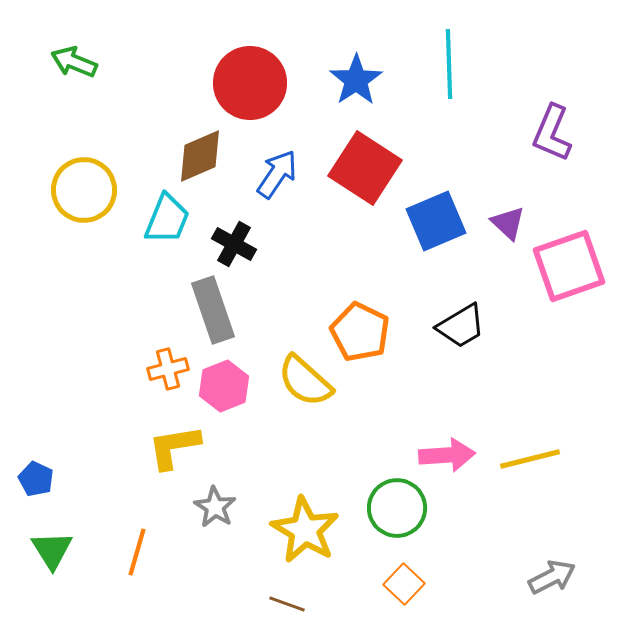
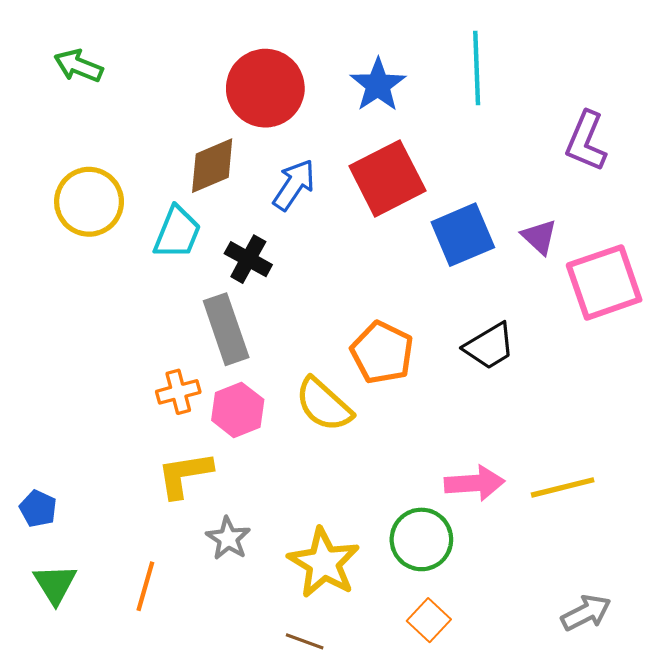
red square: (365, 168) -> (387, 178), turned 30

